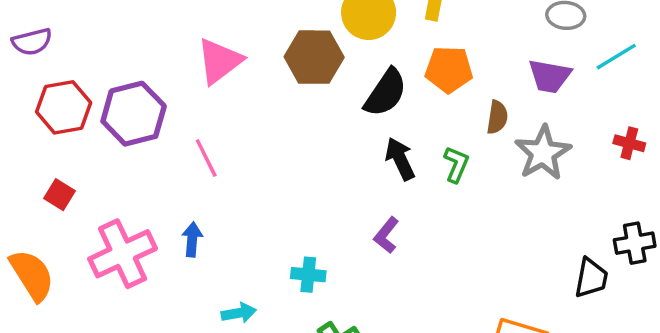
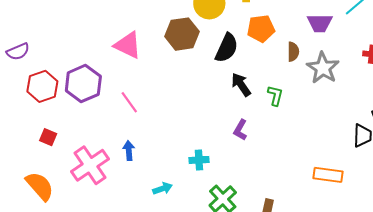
pink triangle: (219, 61) -> (128, 45), turned -48
green L-shape: (456, 164) -> (275, 96), moved

